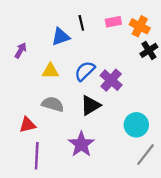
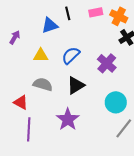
purple cross: (111, 80) -> (107, 63), moved
red triangle: (27, 125) -> (21, 102), turned 42

